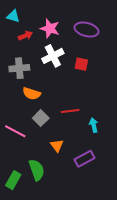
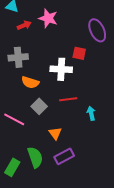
purple ellipse: (86, 30) -> (97, 30), moved, turned 50
white cross: (53, 56) -> (61, 69), moved, turned 30
purple rectangle: (84, 159) -> (64, 156), moved

